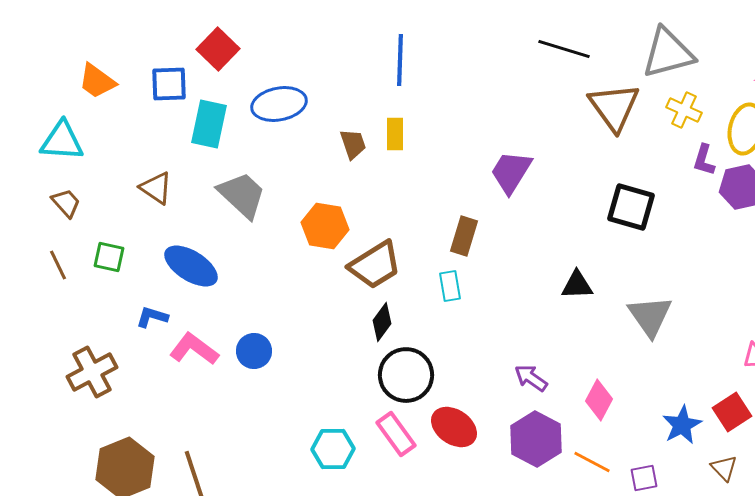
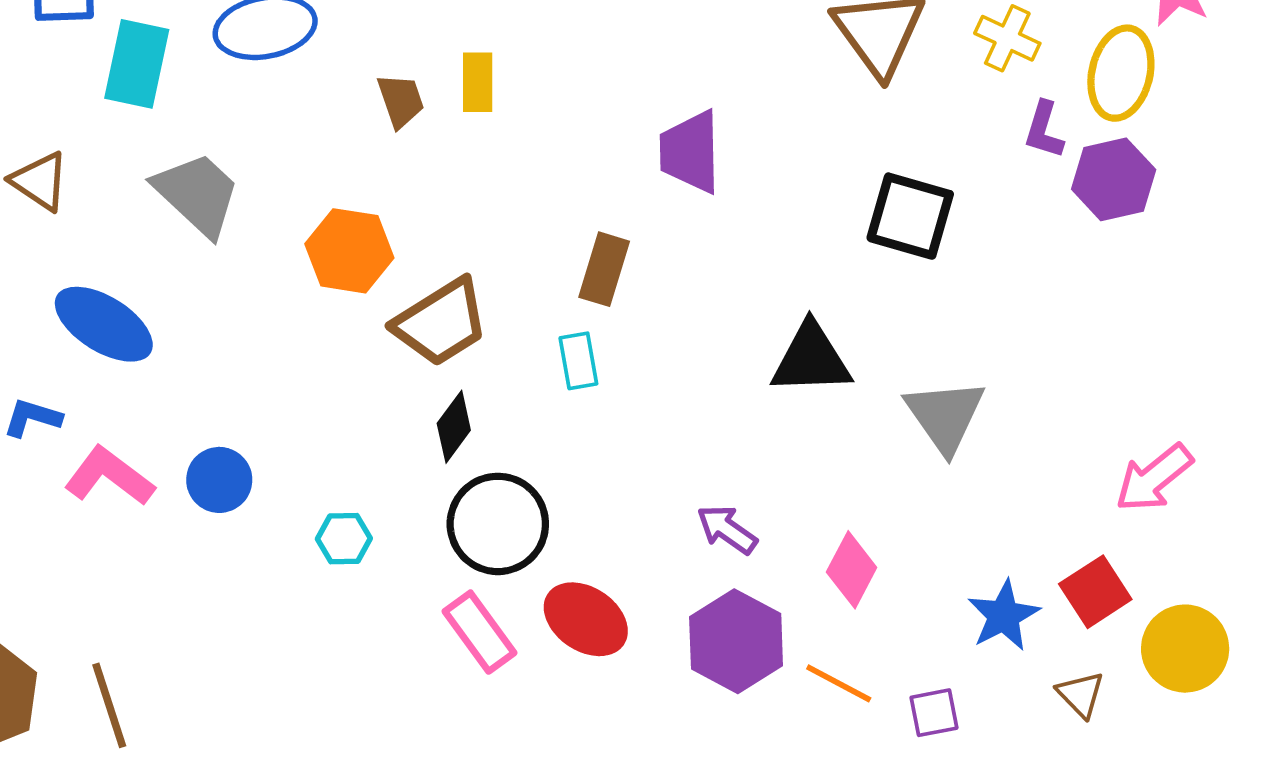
purple trapezoid: (511, 172) -> (690, 152), turned -33
black triangle: (577, 285) -> (811, 359), size x1.4
cyan hexagon: (333, 449) -> (344, 539), moved, size x0.7

